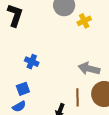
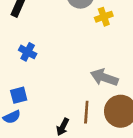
blue cross: (32, 62) -> (28, 52), moved

